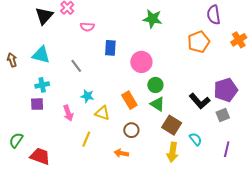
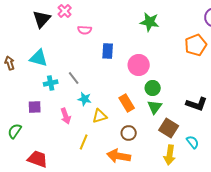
gray line: (76, 66) -> (74, 78), moved
cyan cross: (42, 85) -> (51, 83), moved
black L-shape: (200, 101) -> (197, 104), turned -30
green triangle: (157, 104) -> (155, 107), turned 35
yellow triangle: (102, 113) -> (100, 116), turned -35
green semicircle: (16, 140) -> (15, 131), moved
orange arrow: (121, 153) -> (119, 156), size x1.6

